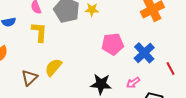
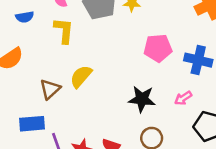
blue cross: (144, 53) -> (198, 60), turned -35

